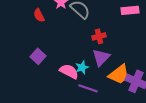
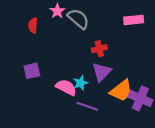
red semicircle: (39, 15) -> (33, 25), turned 32
purple square: (38, 56) -> (32, 71), turned 35

